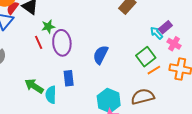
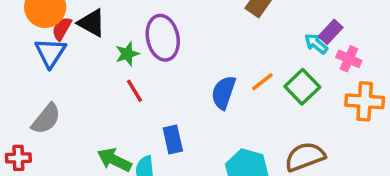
red line: (39, 42) -> (134, 91), moved
purple ellipse: (62, 43) -> (163, 38), moved
orange line: (154, 70) -> (262, 82), moved

